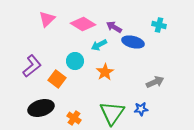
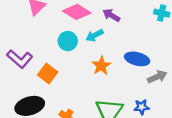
blue ellipse: (133, 42) -> (137, 59), moved
cyan circle: (75, 61) -> (68, 41), moved
purple L-shape: (32, 66) -> (20, 59), turned 80

